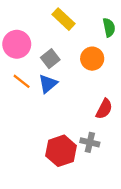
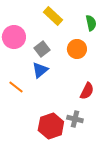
orange line: (22, 81) -> (16, 87), moved

